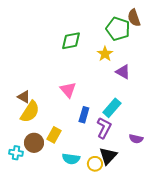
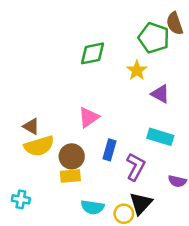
pink triangle: (68, 90) -> (89, 117), turned 36
cyan rectangle: (112, 108) -> (160, 137), moved, turned 66
yellow semicircle: (30, 112) -> (39, 146), turned 40
yellow rectangle: (54, 135) -> (70, 176), turned 56
brown circle: (34, 143) -> (72, 156), moved

